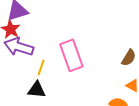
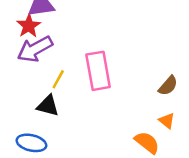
purple arrow: (19, 47) -> (35, 49), turned -56

